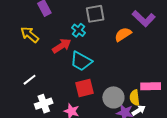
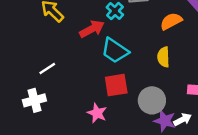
yellow semicircle: (135, 98) -> (163, 57), moved
white cross: (44, 104) -> (34, 100), moved

